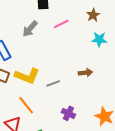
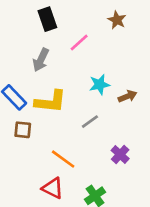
cyan star: (99, 39) -> (100, 85), moved
yellow L-shape: (27, 76) -> (51, 102), moved
purple cross: (68, 113) -> (120, 154), turned 32

